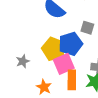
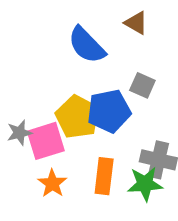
pink square: (64, 64) -> (46, 141), moved

